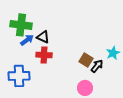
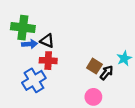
blue arrow: (27, 40) -> (30, 44), turned 32
blue cross: (19, 76) -> (34, 80), moved, turned -30

